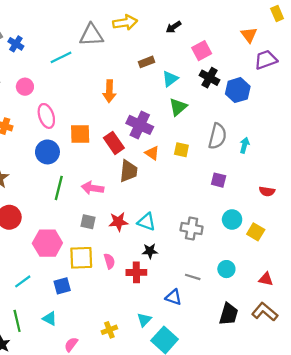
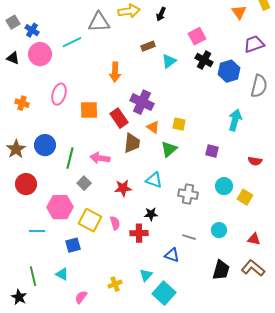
black arrow: (174, 27) -> (161, 14), moved, turned -32
orange triangle: (249, 35) -> (239, 12), moved
pink circle: (25, 87) -> (40, 54), moved, size x1.5
green triangle: (178, 107) -> (169, 149), moved
pink ellipse: (46, 116) -> (59, 94), turned 35
gray semicircle: (217, 136) -> (259, 86), moved
cyan arrow: (244, 145) -> (235, 120), size x1.5
blue circle: (47, 152) -> (45, 145), moved
gray square: (88, 222) -> (84, 183), moved, turned 32
cyan triangle: (147, 222) -> (154, 180), moved
yellow square: (81, 258) -> (90, 220), turned 30
cyan line: (23, 281) -> (37, 231), moved, turned 35

